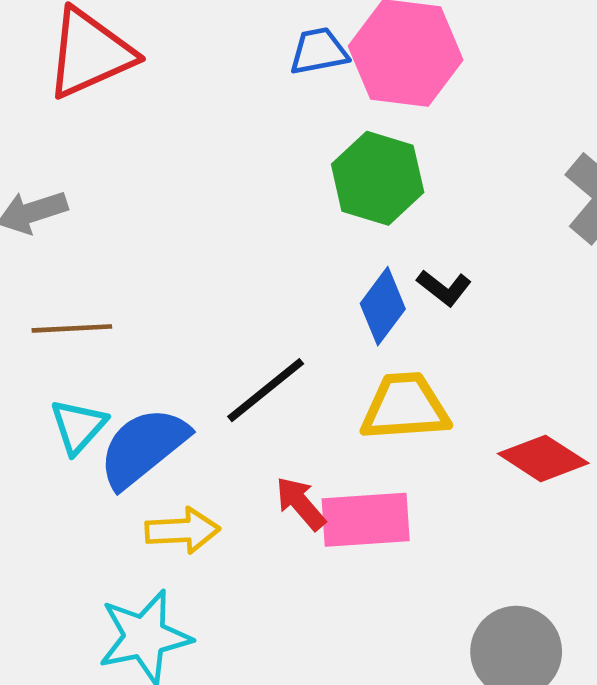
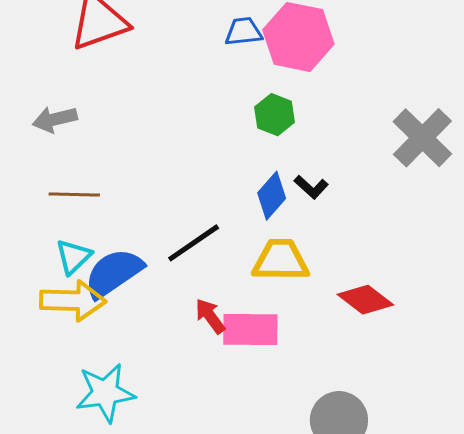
green hexagon: (378, 178) -> (275, 115), size x0.7
yellow arrow: (182, 530) -> (73, 301), moved, size x1.4

